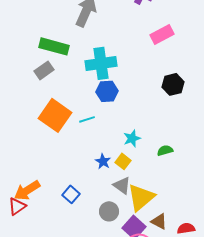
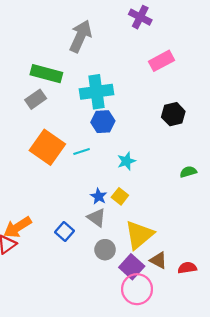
cyan star: (132, 138) -> (126, 161), moved
green semicircle: (165, 150) -> (188, 172), moved
gray triangle: (122, 185) -> (96, 218), moved

